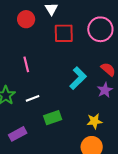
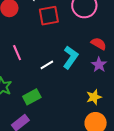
white line: (33, 98) -> (47, 65), moved
green rectangle: (53, 118) -> (32, 97), moved

